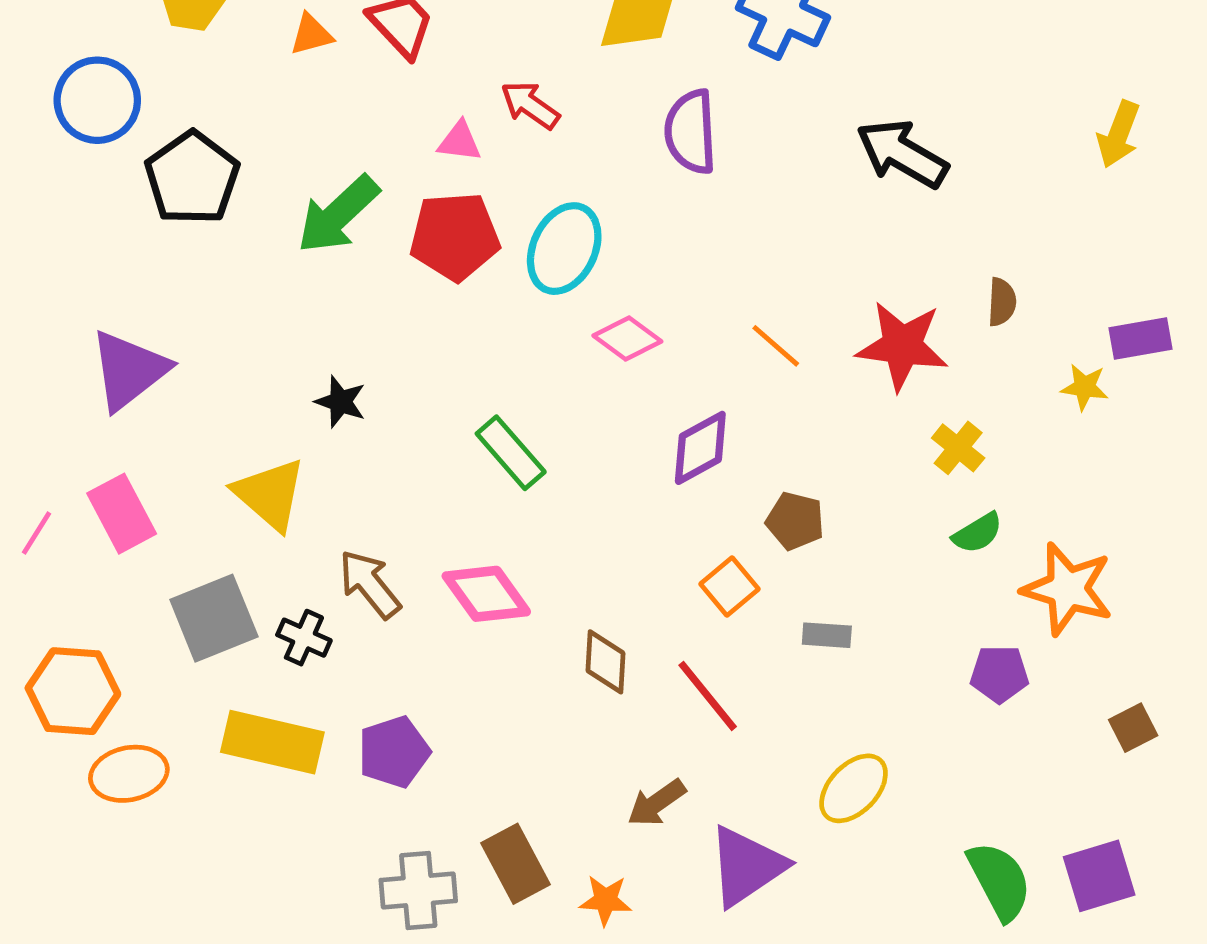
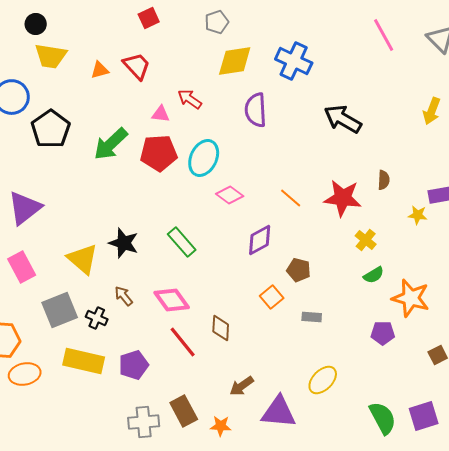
black star: (340, 402) -> (124, 243), moved, size x1.4
brown arrow: (370, 584) -> (124, 296), size x0.7
red line: (708, 696) -> (183, 342), moved
purple triangle: (747, 866) -> (279, 412), turned 39

